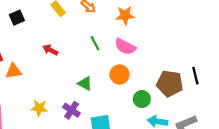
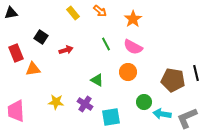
orange star: (125, 15) -> (133, 19), turned -30
black square: (17, 18) -> (41, 37), moved, turned -32
red arrow: (50, 50) -> (66, 50), turned 136
green circle: (142, 99) -> (144, 102), moved

